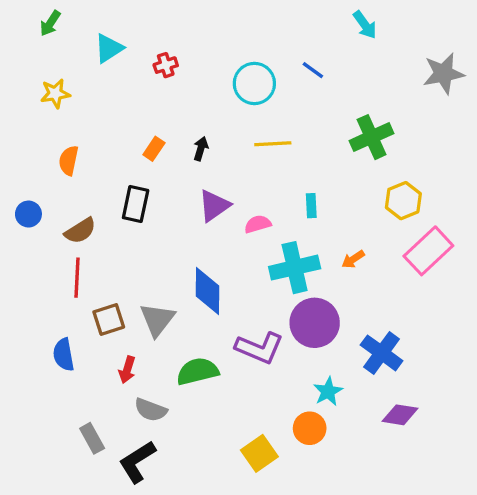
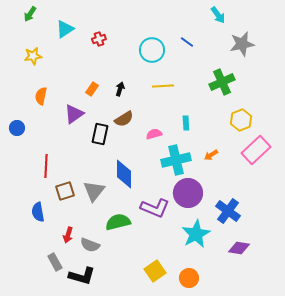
gray star: (443, 73) -> (242, 44), moved
black rectangle: (136, 204) -> (100, 134), moved
purple triangle: (214, 206) -> (74, 114), moved
brown semicircle: (80, 231) -> (124, 119), moved
red arrow: (127, 370) -> (68, 235), moved
cyan star: (328, 391) -> (196, 234), size x1.6
orange circle: (310, 428) -> (189, 278), moved
black L-shape: (137, 462) -> (82, 276), turned -132

